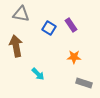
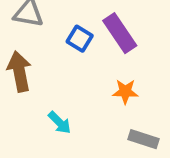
purple rectangle: (71, 25) -> (120, 33), size x1.5

